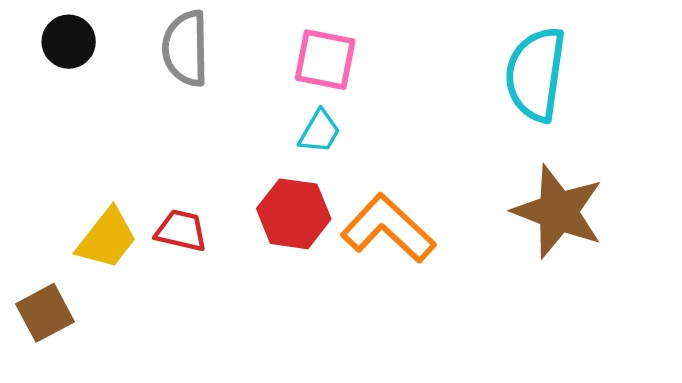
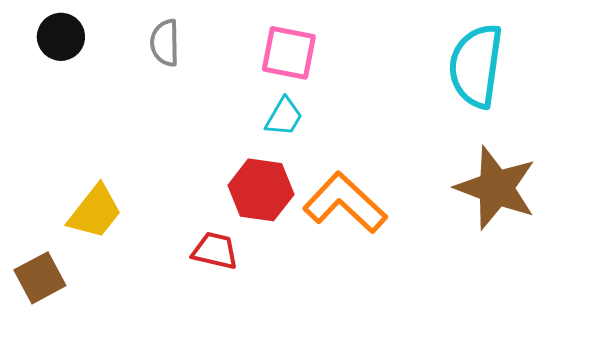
gray semicircle: (186, 48) -> (165, 43), size x0.7
red trapezoid: (181, 231) -> (215, 251), moved

